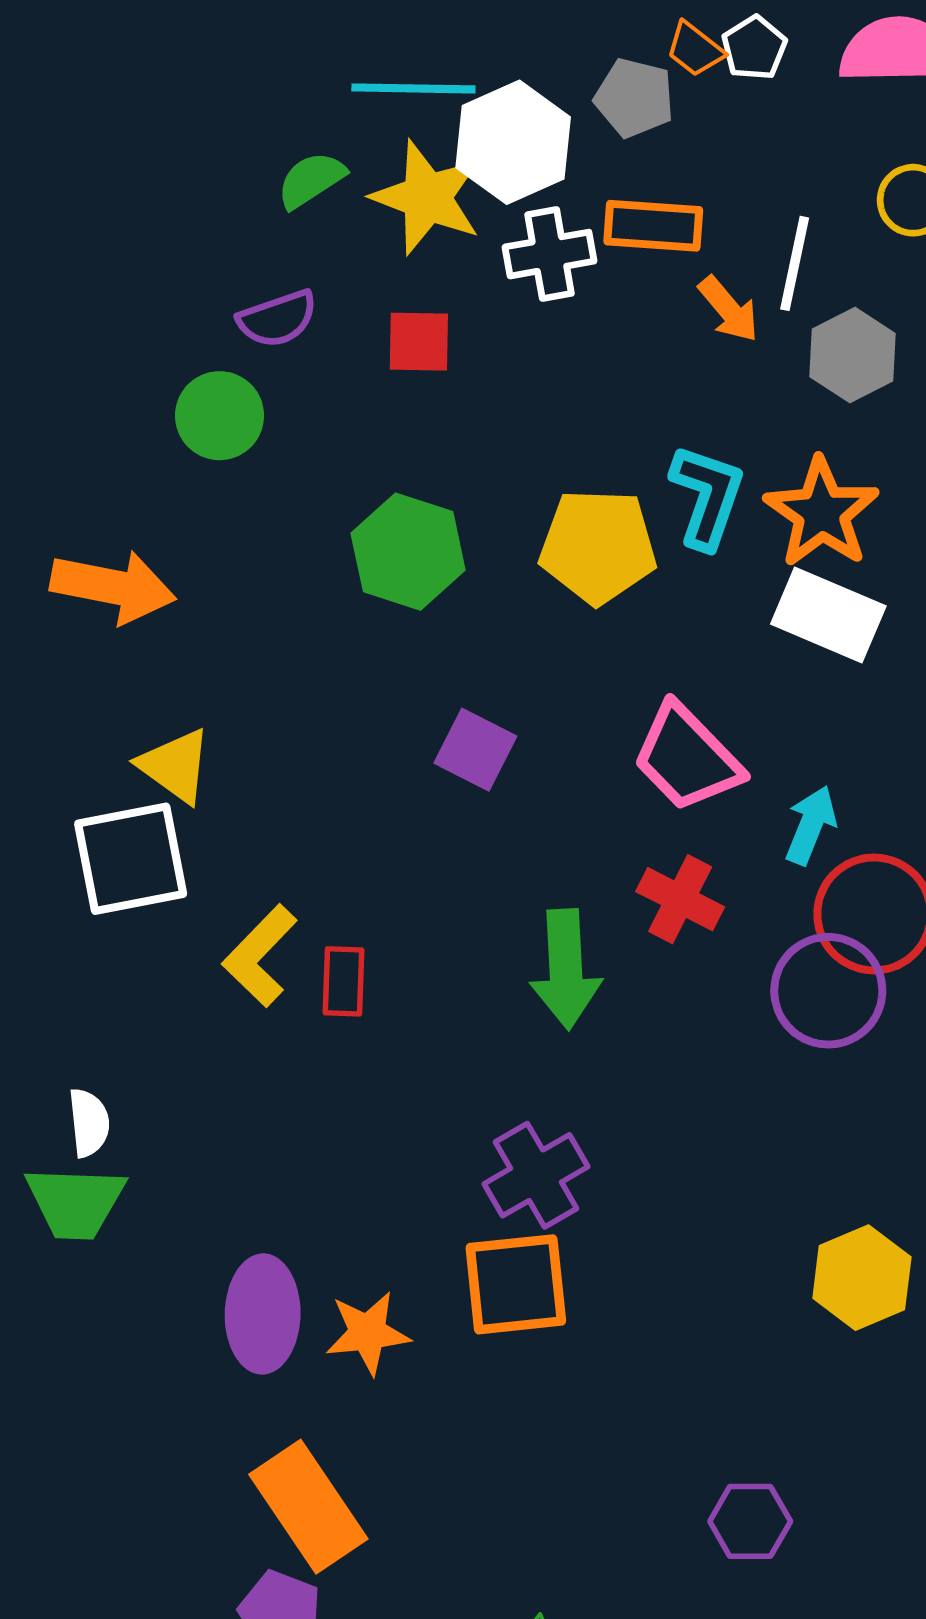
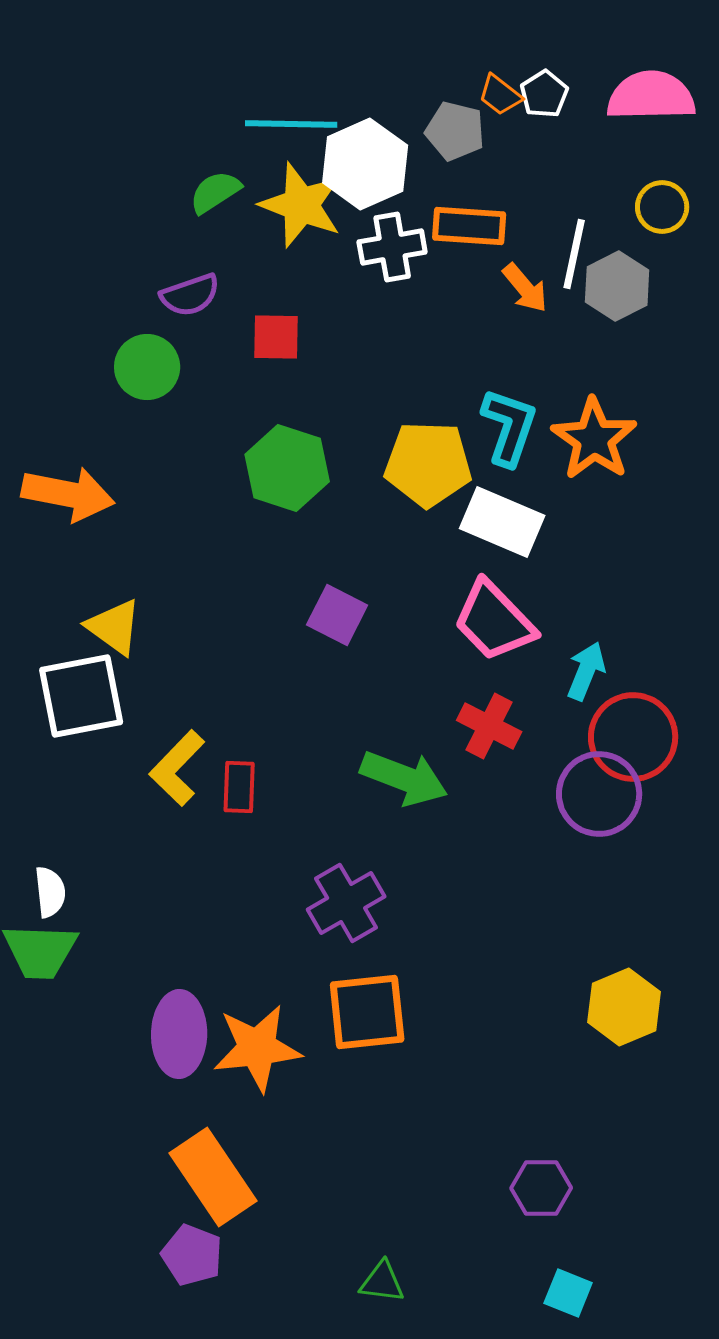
red square: (419, 342) -> (276, 337), moved
gray hexagon: (853, 355) -> (617, 286), moved
white rectangle: (828, 615) -> (502, 522), moved
green arrow: (566, 969) -> (404, 778), turned -66
purple cross: (536, 1175) -> (346, 903), moved
orange star: (368, 1333) -> (257, 1048), size x1.4

